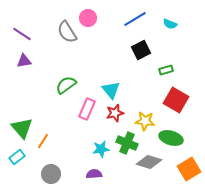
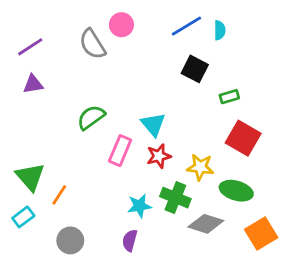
cyan semicircle: (170, 24) -> (220, 30), moved, turned -112
purple line: (22, 34) -> (30, 47), turned -66
black square: (141, 50) -> (195, 69), turned -36
purple semicircle: (94, 174) -> (130, 240), turned -70

